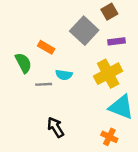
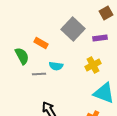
brown square: (109, 12) -> (106, 13), moved
yellow cross: (108, 74) -> (93, 65), size x0.7

